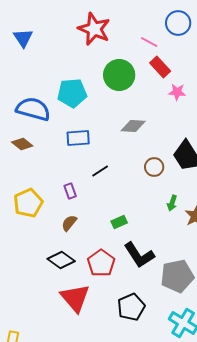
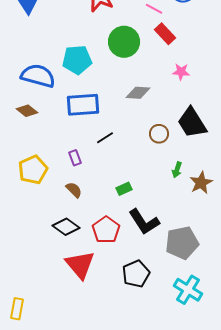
pink star: (177, 92) -> (181, 72), moved
blue rectangle: (78, 138) -> (83, 105), size x1.4
brown semicircle: (69, 223) -> (74, 190), turned 96

